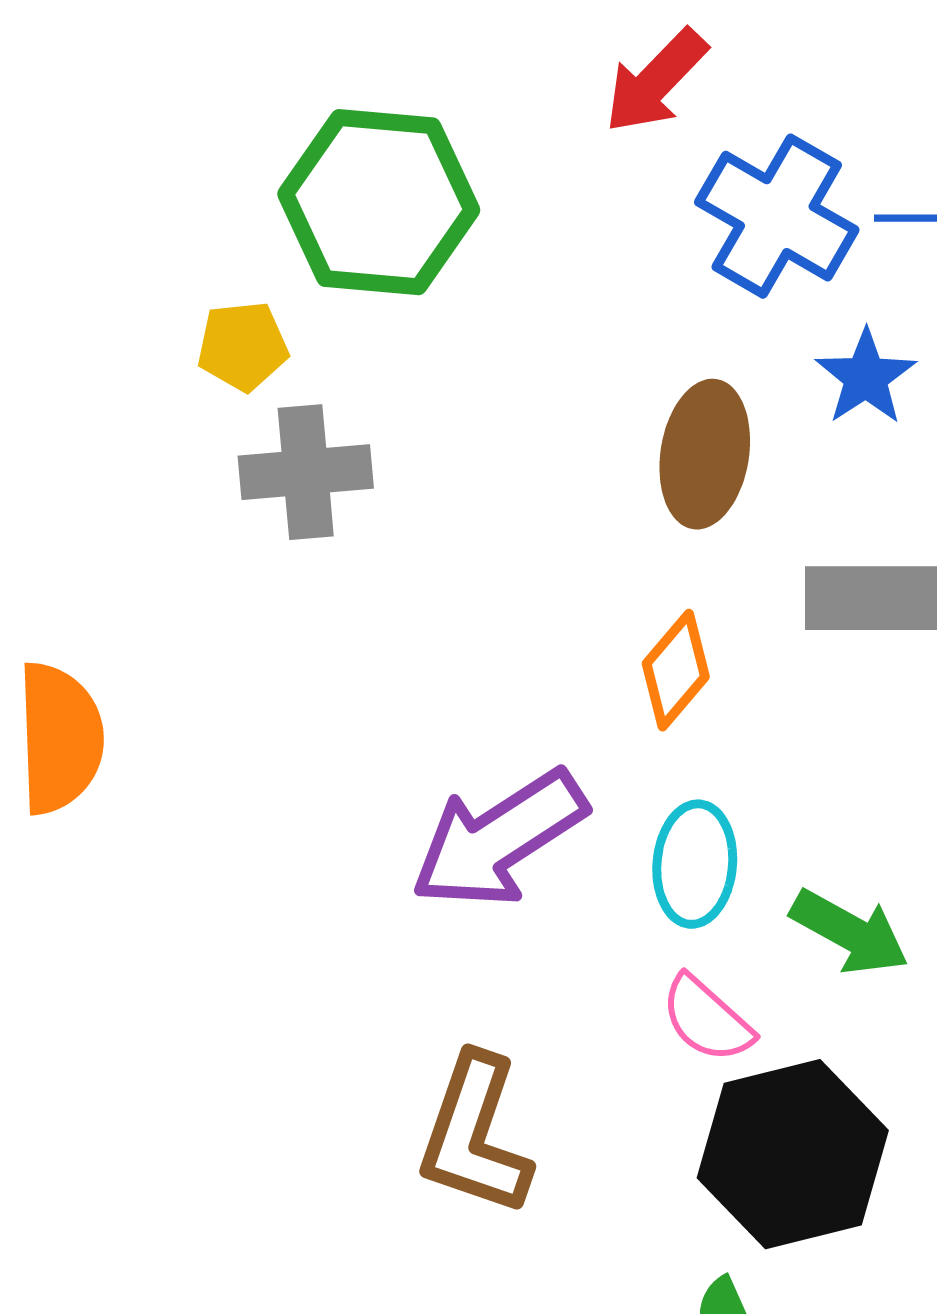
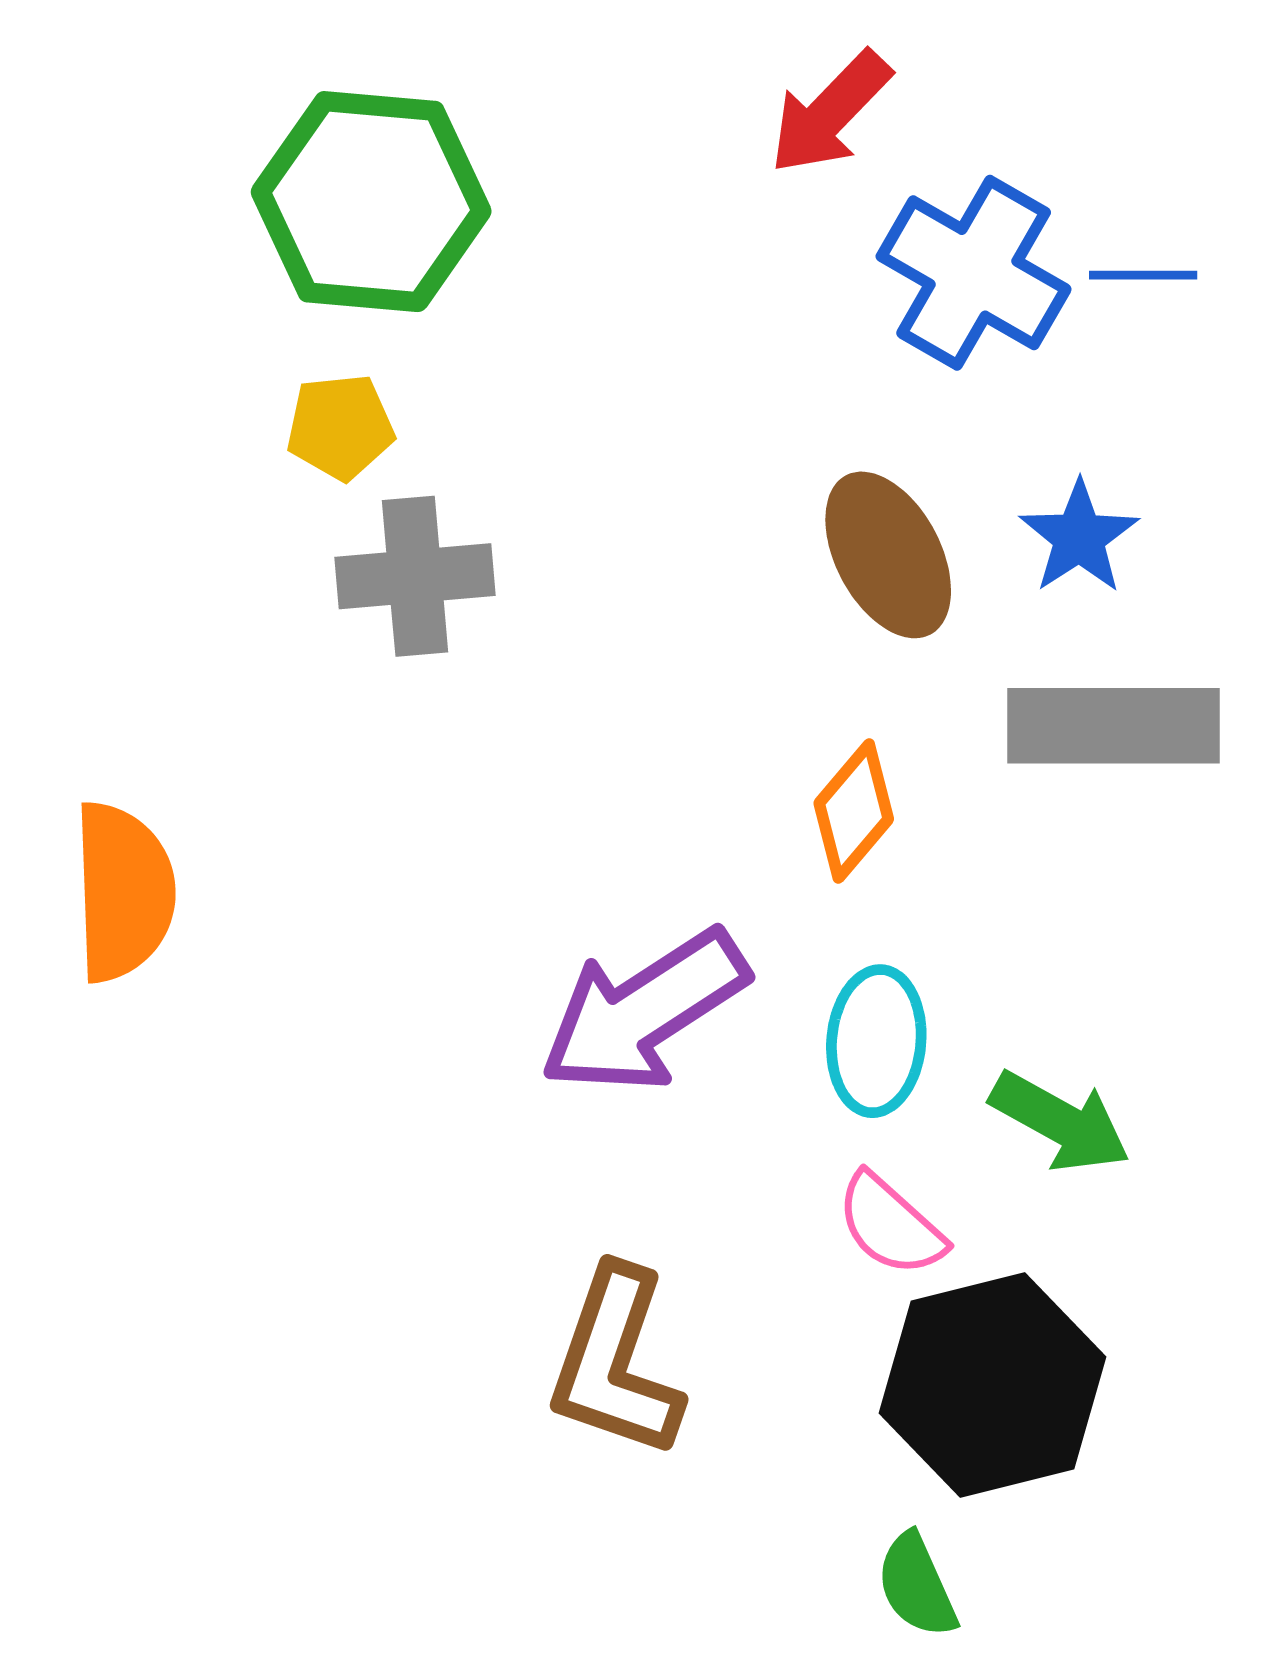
green hexagon: (379, 202) -> (371, 202), moved
blue star: (866, 377) -> (1079, 537), moved
brown ellipse: (705, 454) -> (888, 555), turned -37

